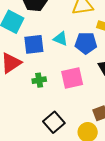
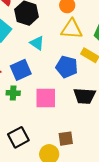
cyan triangle: (61, 39) -> (37, 43), moved
blue square: (34, 44) -> (21, 70), moved, turned -30

